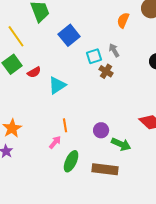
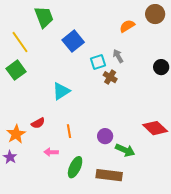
orange semicircle: (123, 20) -> (127, 26), turned 35
red semicircle: (34, 72) -> (38, 123), moved
pink arrow: (55, 142) -> (51, 152), moved, turned -128

